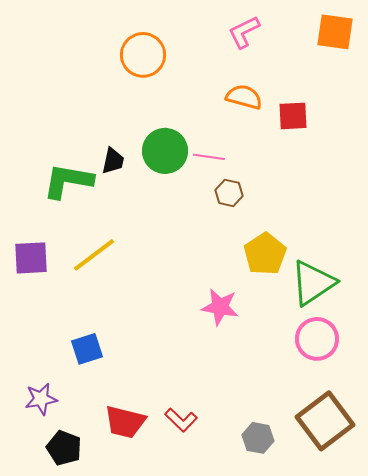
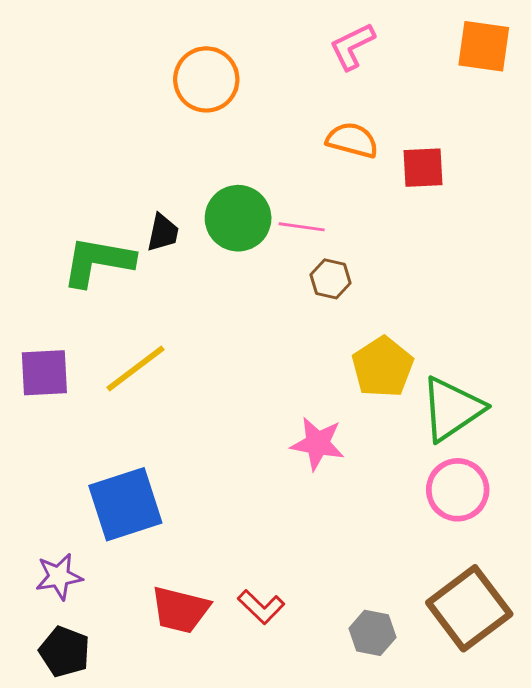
blue square: (87, 349) -> (125, 504), size x1.6
black pentagon: (64, 448) -> (65, 652), moved

